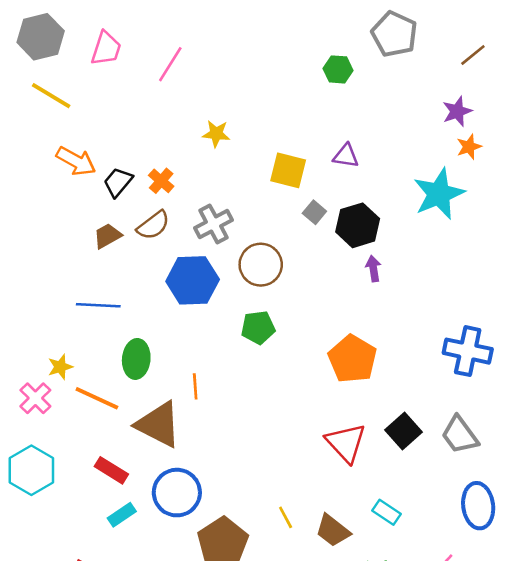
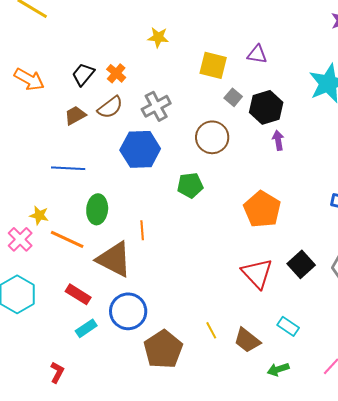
orange arrow: (76, 161) -> (29, 79), moved
brown circle: (261, 265) -> (212, 137), moved
yellow star: (60, 367) -> (39, 215), turned 30

